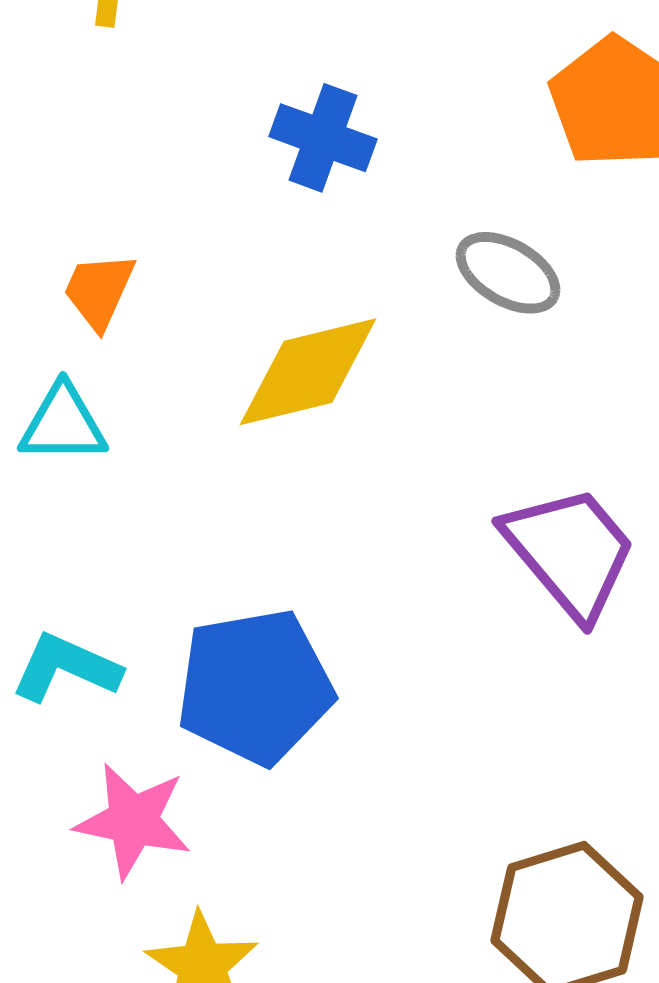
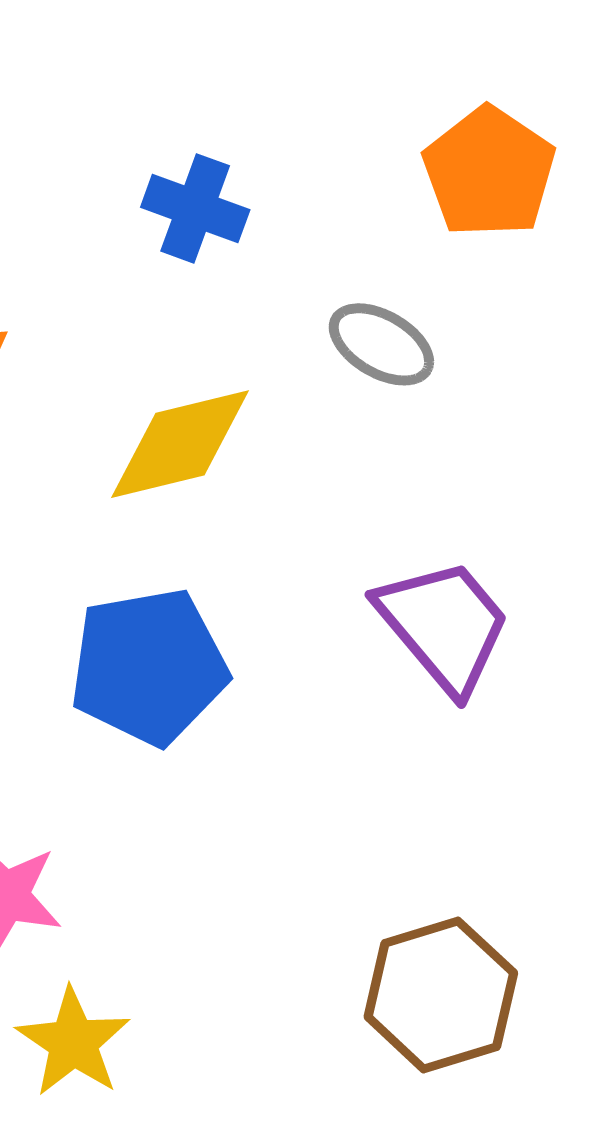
blue pentagon: (255, 687) -> (149, 667), moved

